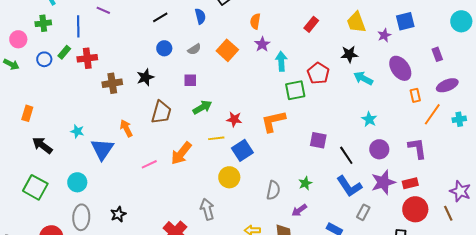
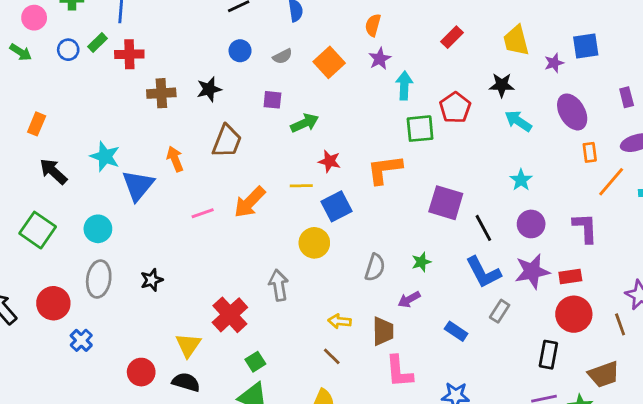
green arrow: (202, 107) -> (305, 123), moved
cyan star: (77, 131) -> (105, 156), size x1.5
purple square: (318, 140) -> (446, 203), size x1.4

